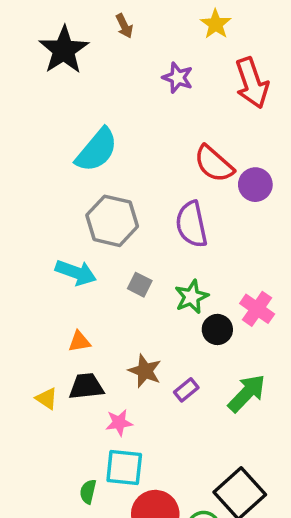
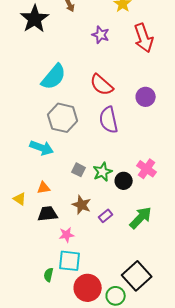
red semicircle: (214, 164) -> (102, 85), moved
gray square: (140, 285) -> (79, 170), moved
green star: (191, 297) -> (103, 172), moved
yellow triangle: (47, 398) -> (20, 199), moved

